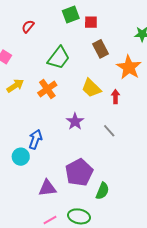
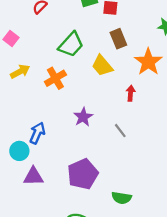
yellow trapezoid: (91, 88) -> (102, 66), moved
purple triangle: (47, 188) -> (33, 176), moved
green semicircle: (102, 191) -> (122, 198), moved, turned 72

